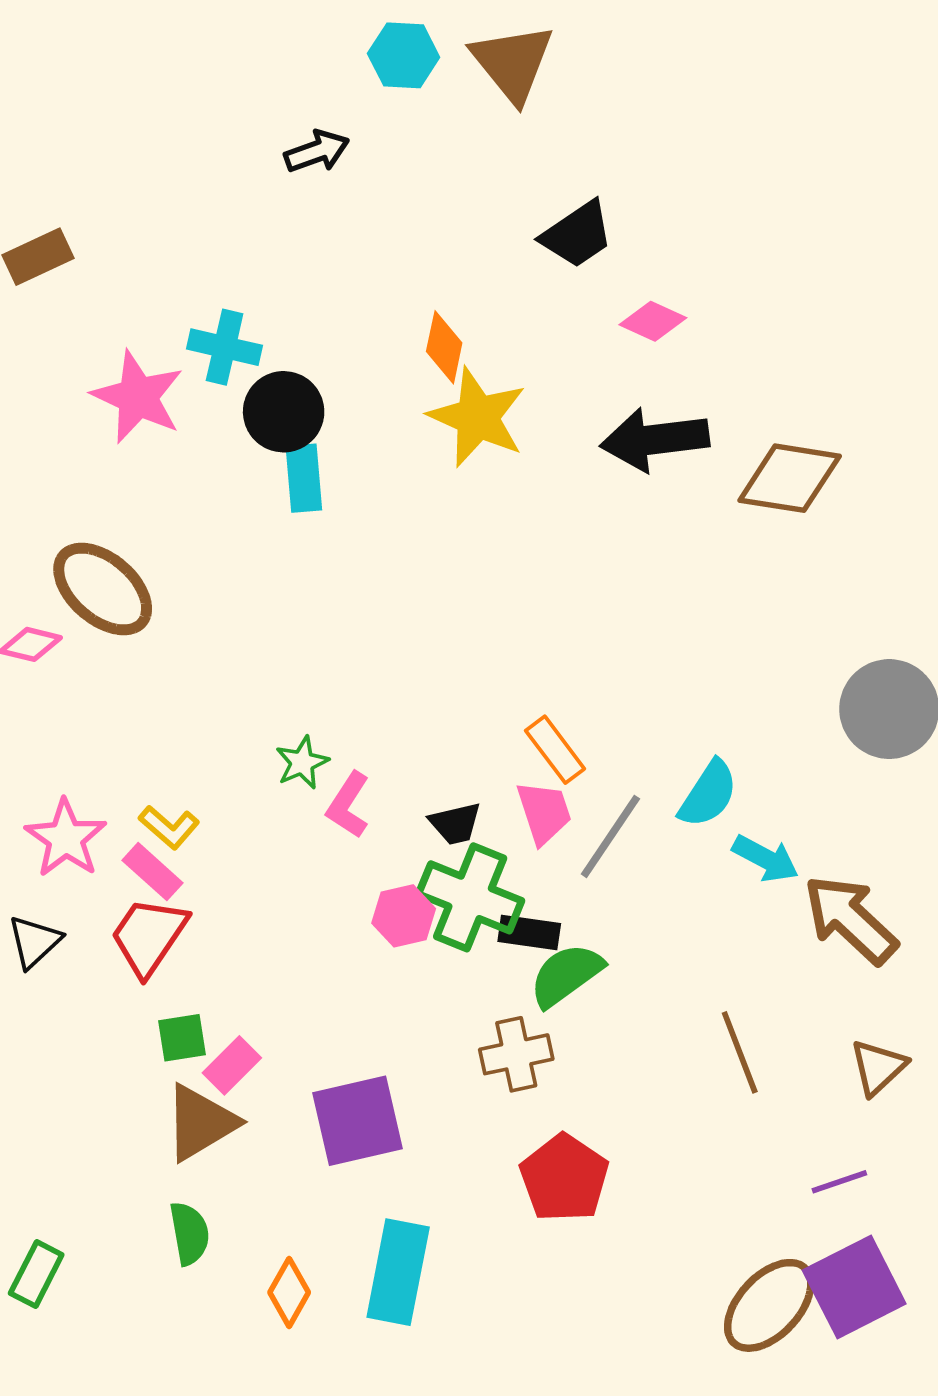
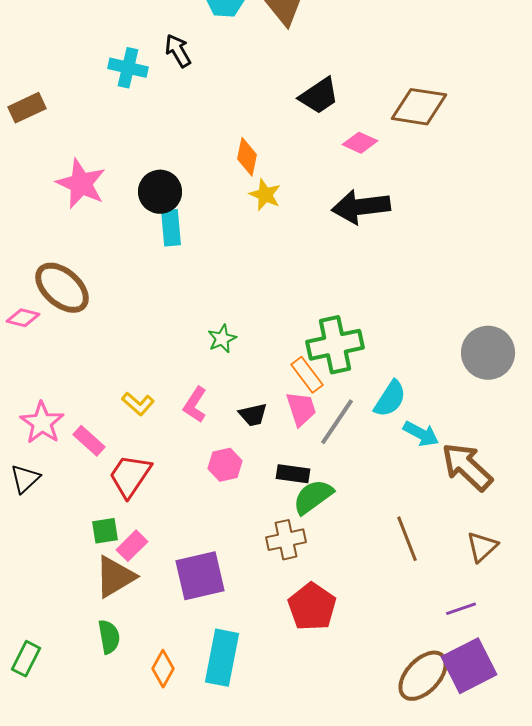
black arrow: (317, 151) -> (178, 51), turned -100
cyan cross: (225, 347) -> (128, 68), moved
yellow star: (477, 417) -> (265, 195), size x0.6
brown diamond: (790, 478) -> (419, 107), moved
green star: (302, 763) -> (222, 339), moved
yellow L-shape: (169, 827) -> (138, 404), moved
green cross: (470, 897) -> (335, 345), moved, turned -34
red trapezoid: (149, 936) -> (130, 476), moved

